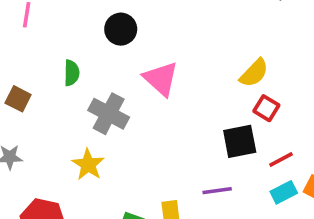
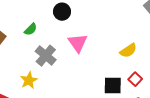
green semicircle: (72, 73) -> (31, 29), turned 32
red square: (266, 108) -> (135, 79), moved

